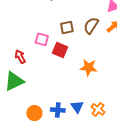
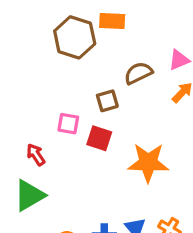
brown semicircle: (91, 26) -> (138, 73), moved, turned 36
orange star: (89, 67) -> (148, 163), size x1.4

